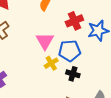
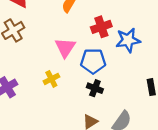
yellow cross: (51, 63) -> (51, 79), moved

